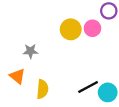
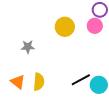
pink circle: (92, 28) -> (95, 26), moved
orange triangle: (17, 76) -> (18, 82), moved

